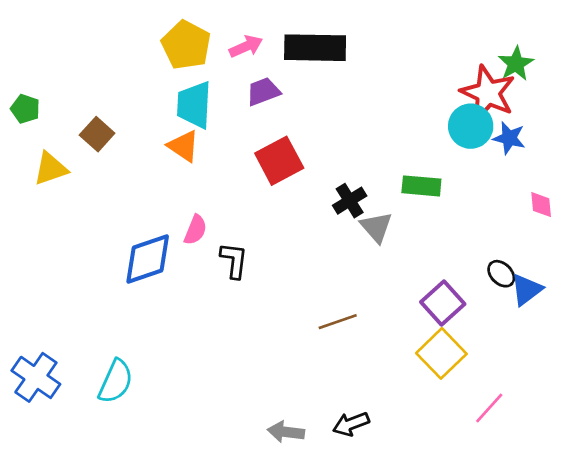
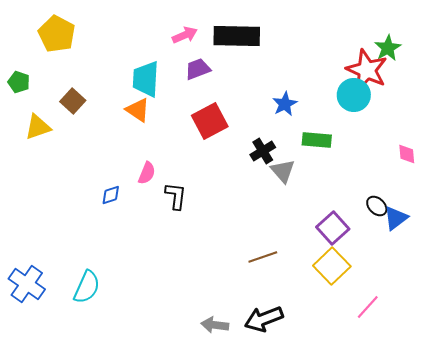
yellow pentagon: (186, 45) -> (57, 34), moved
blue star: (509, 138) -> (285, 104), moved, turned 30
blue diamond: (148, 259) -> (111, 195), size x0.5
brown line: (338, 322) -> (263, 257), moved
black arrow: (351, 424) -> (264, 319), size x1.4

